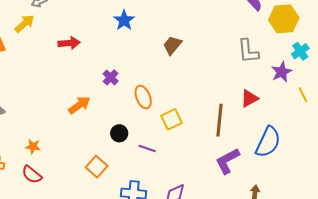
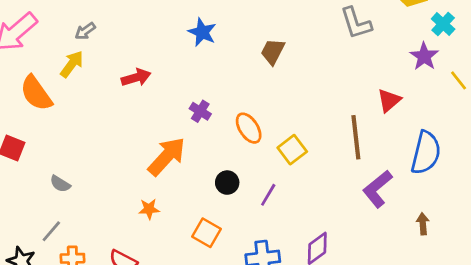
gray L-shape: (248, 51) -> (356, 23), moved
orange arrow: (79, 105) -> (167, 156), size x1.4
orange star: (33, 147) -> (149, 209), moved
purple line: (147, 149) -> (268, 195), turned -66

